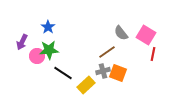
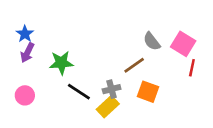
blue star: (48, 27) -> (25, 34), moved
pink circle: (37, 56) -> (25, 95), moved
gray cross: (103, 71) -> (112, 89), moved

